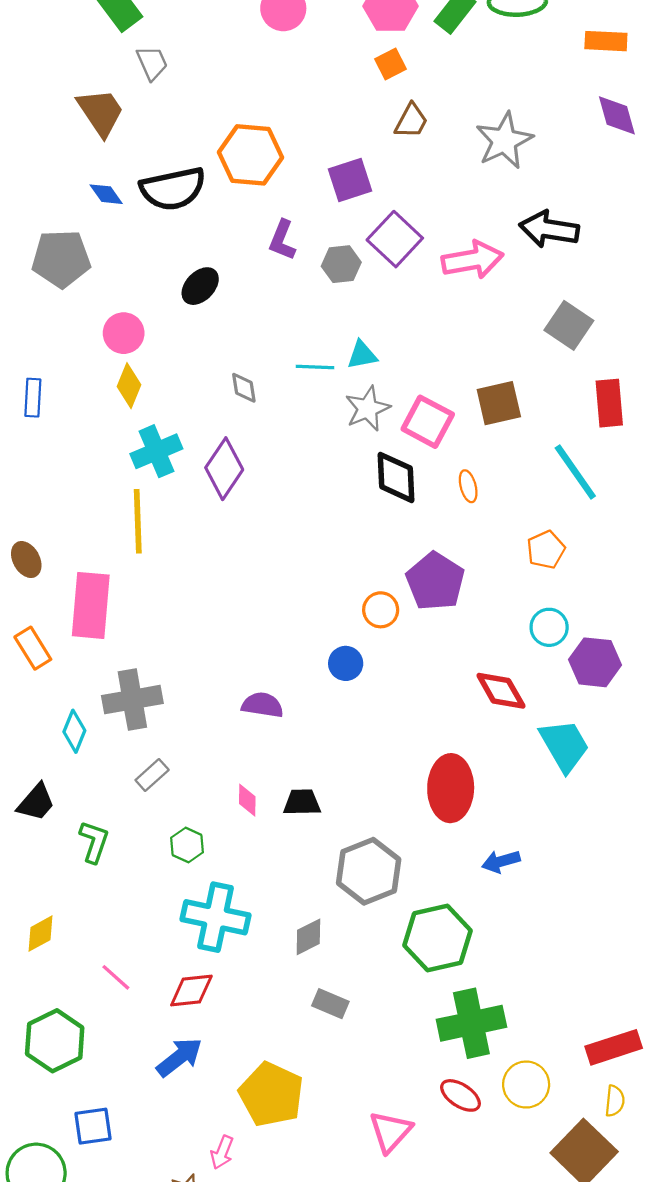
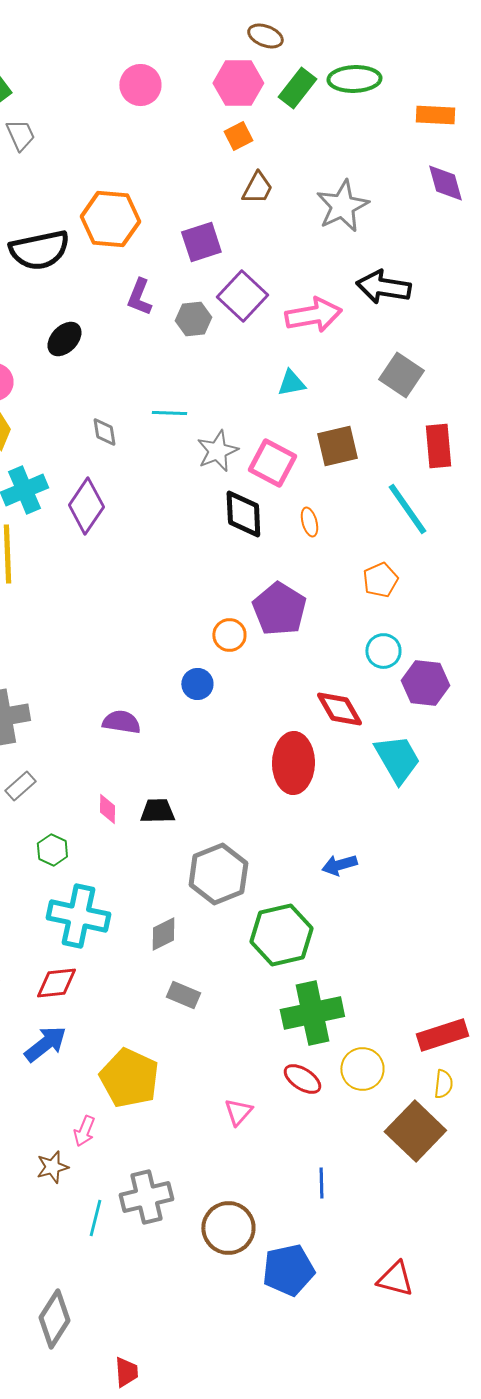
cyan triangle: (362, 355) -> (291, 383), moved
red ellipse: (451, 788) -> (293, 763), moved
pink triangle: (390, 1132) -> (238, 1112), size x0.7

